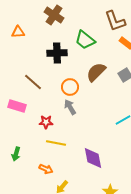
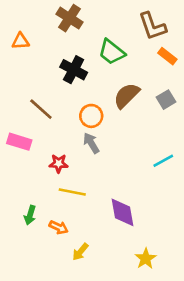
black cross: (57, 53) -> (74, 70), turned 30
green arrow: (16, 154) -> (30, 215), moved

